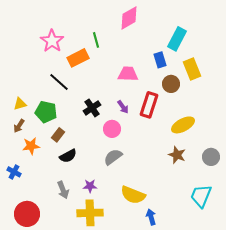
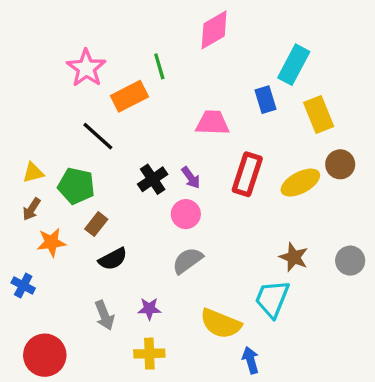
brown circle: (171, 84) -> (340, 164), moved
purple arrow: (123, 107) -> (191, 178), moved
yellow ellipse: (183, 125) -> (300, 183), moved
cyan trapezoid: (201, 196) -> (272, 299), moved
yellow cross: (90, 213) -> (149, 354), size x0.7

